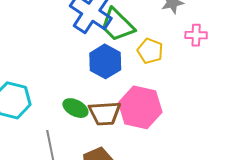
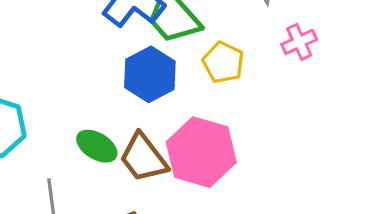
pink cross: (196, 35) -> (299, 42), turned -30
brown trapezoid: (105, 113) -> (143, 158), turned 52

